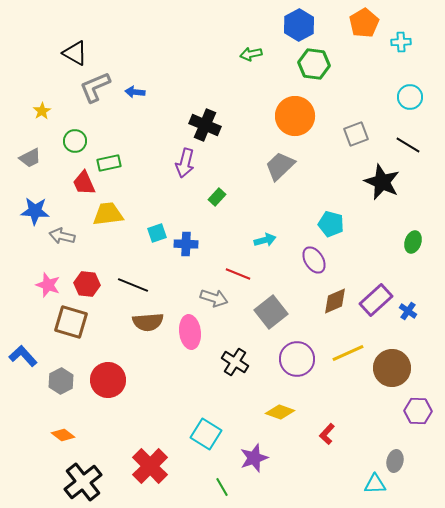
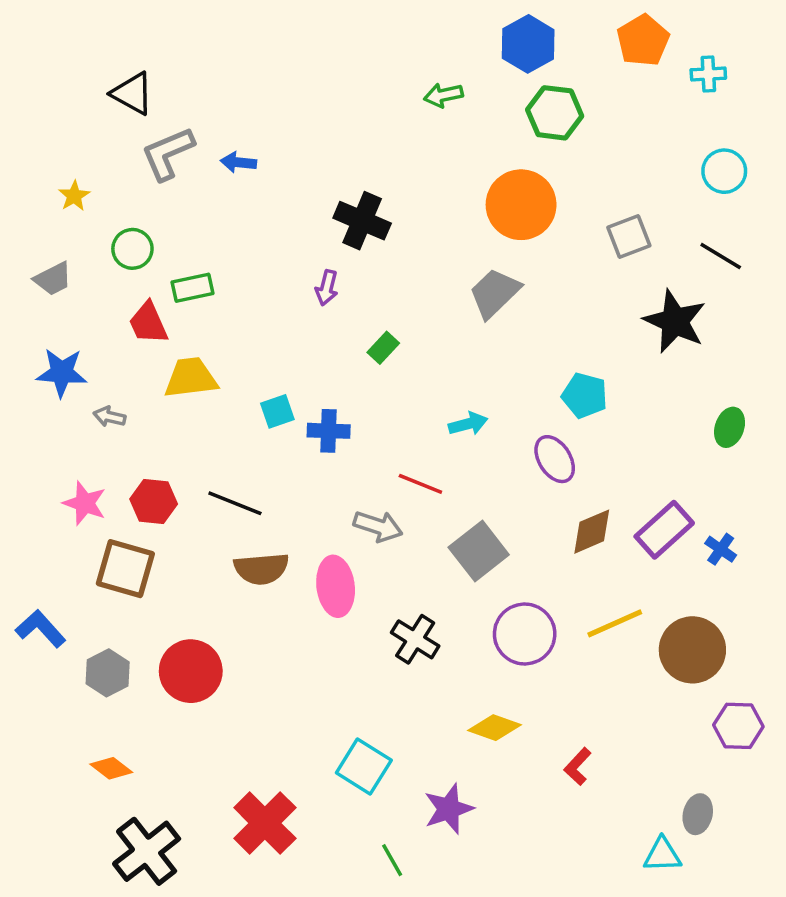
purple arrow: (185, 163) -> (327, 288), size x0.7
gray arrow: (62, 236) -> (109, 417), size x0.7

